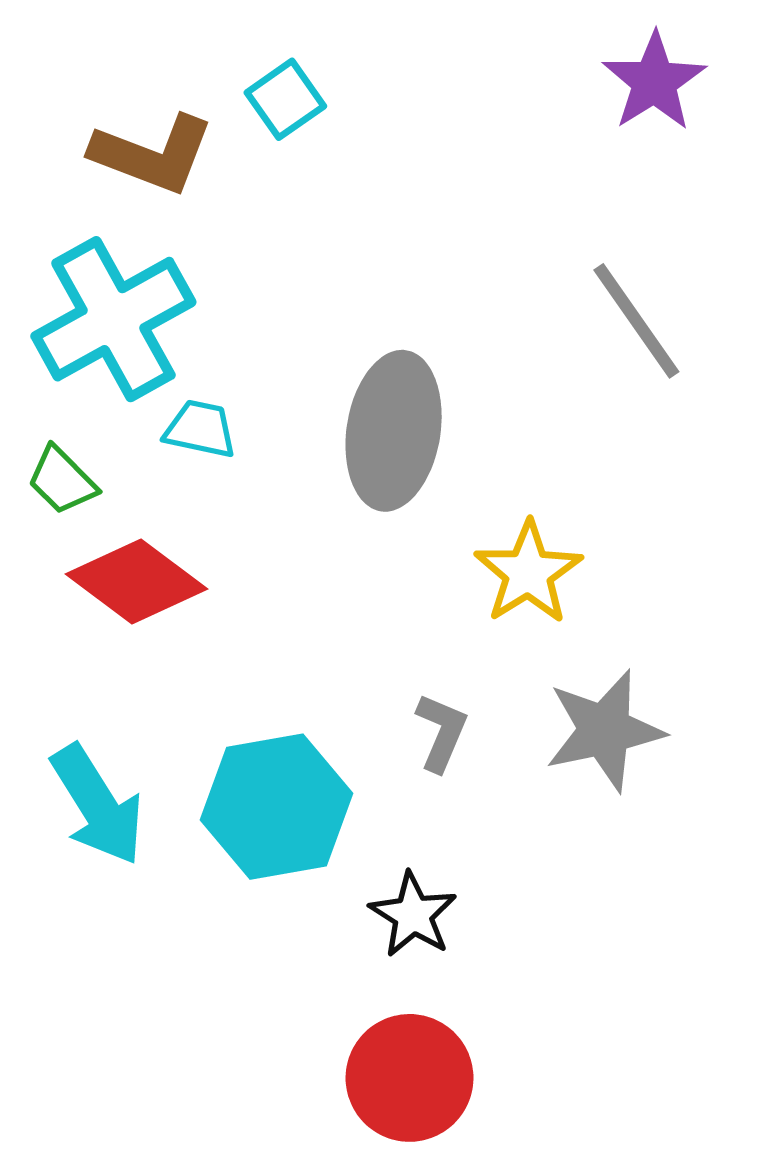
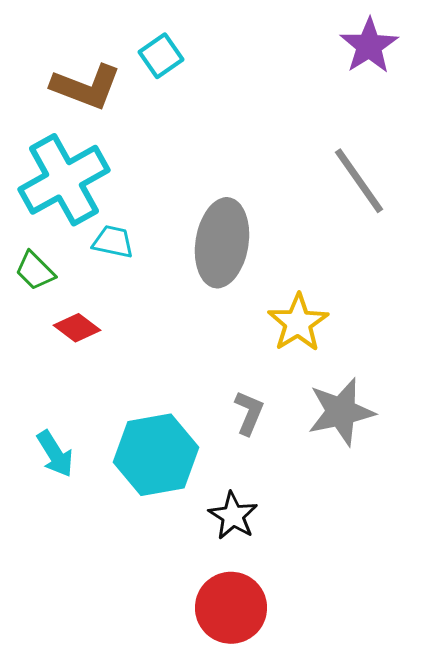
red diamond: (136, 582) -> (77, 328), size x0.6
cyan arrow: (97, 805) -> (55, 454), size x0.7

